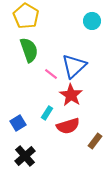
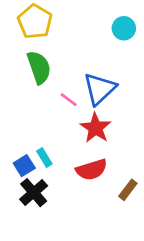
cyan rectangle: (47, 113) -> (44, 158), moved, turned -64
black cross: (25, 156) -> (34, 193), moved

